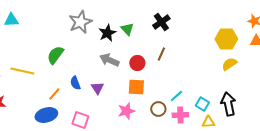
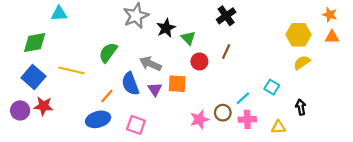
green triangle: (127, 29) -> (188, 38), moved
gray arrow: (109, 60) -> (150, 64), moved
blue semicircle: (75, 83) -> (130, 84), size x1.5
orange square: (136, 87) -> (177, 84), moved
cyan square: (202, 104) -> (272, 87), moved
black arrow: (228, 104) -> (301, 107), size x0.6
pink star: (126, 111) -> (199, 119), moved

